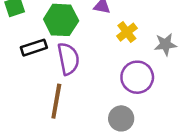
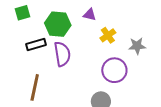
brown line: (56, 101) -> (35, 87), moved

